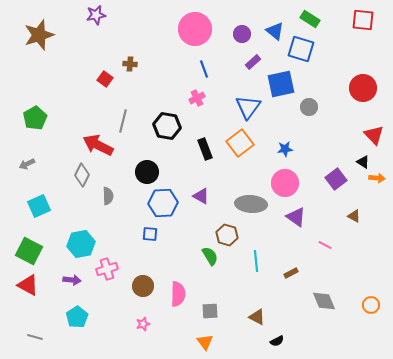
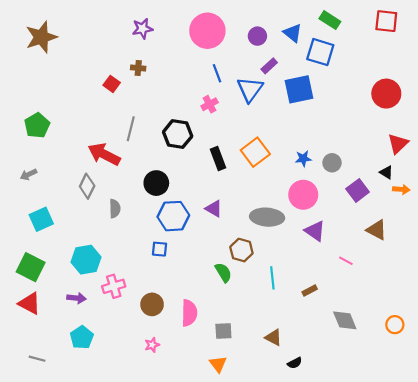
purple star: (96, 15) -> (142, 29), moved
blue triangle: (248, 107) -> (250, 89), moved
gray circle: (309, 107) -> (332, 163), moved
red triangle: (374, 135) -> (398, 144), turned 30
brown triangle: (354, 216) -> (377, 230), size x1.5

